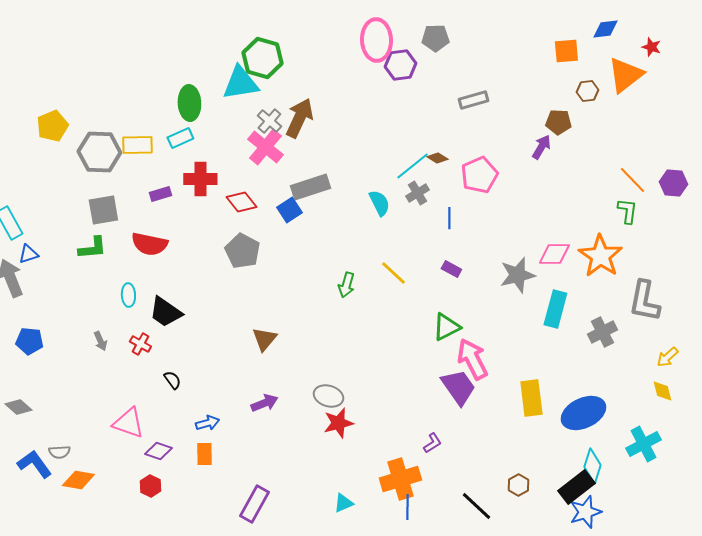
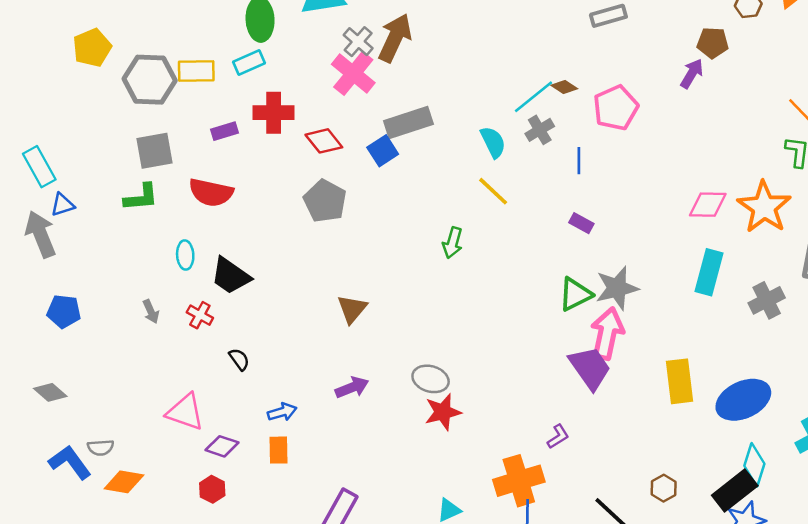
yellow line: (393, 273) -> (493, 191), moved
gray star: (517, 275) -> (617, 288), moved
pink arrow: (472, 359) -> (607, 334), turned 39

